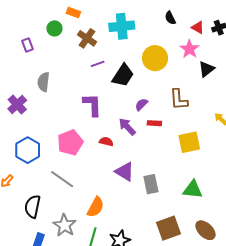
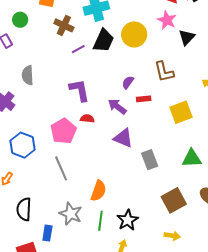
green circle: (54, 28) -> (20, 20), moved
black trapezoid: (123, 75) -> (104, 41), moved
red semicircle: (106, 142) -> (87, 119), moved
purple triangle: (125, 172) -> (123, 138), moved
gray line: (62, 179) -> (61, 168), turned 40
black semicircle: (33, 207) -> (24, 209), moved

